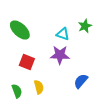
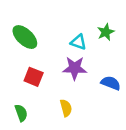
blue semicircle: (81, 81) -> (111, 83), moved, turned 70
yellow semicircle: (39, 87) -> (66, 108), moved

